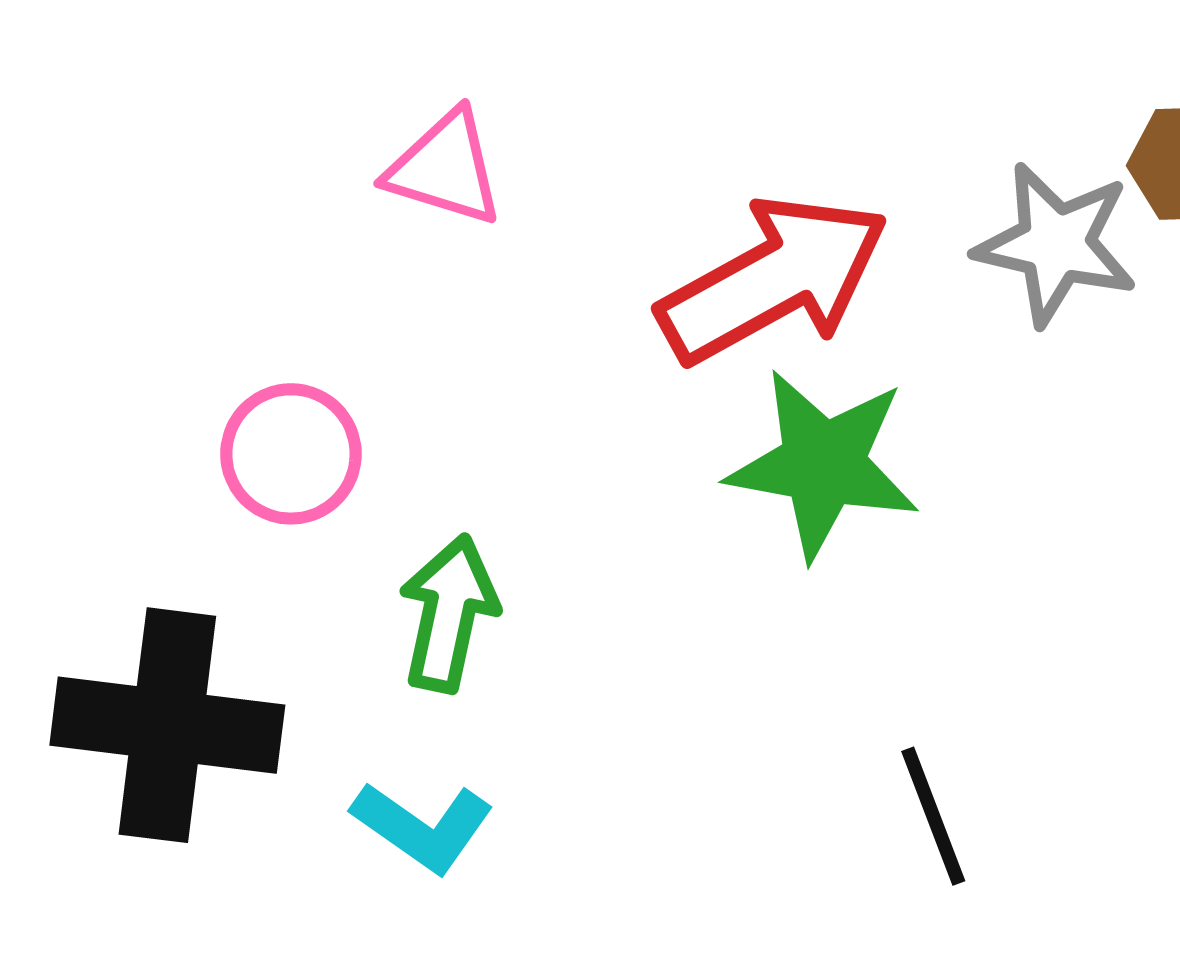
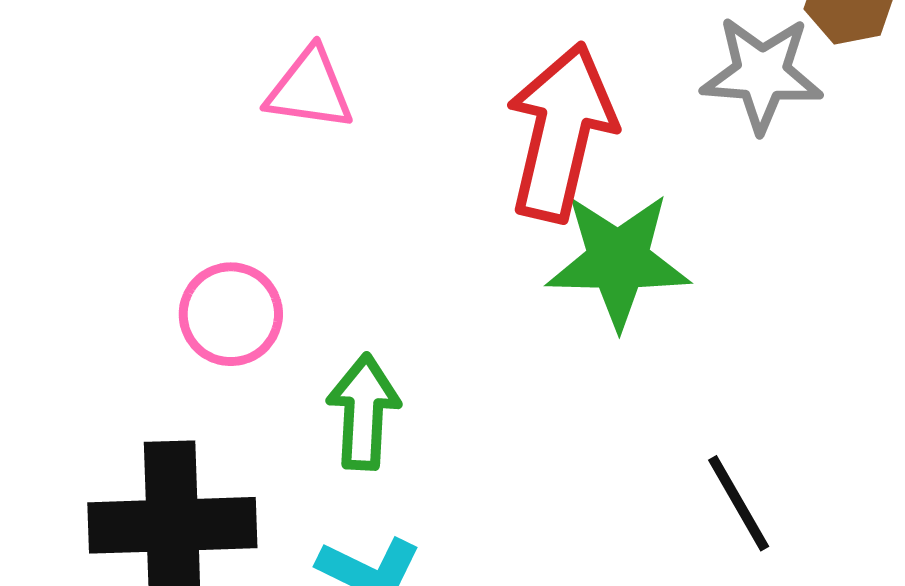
red arrow: (773, 279) -> (561, 132), turned -39

